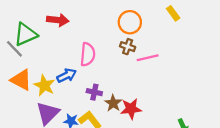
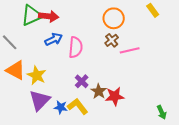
green triangle: (26, 34) -> (32, 15), moved
brown cross: (128, 47) -> (112, 40), turned 32
blue arrow: (67, 75) -> (54, 39), moved
purple cross: (94, 92) -> (82, 81), turned 32

